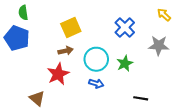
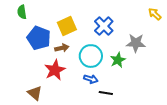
blue cross: (125, 27) -> (104, 26), moved
blue pentagon: (17, 38) -> (39, 38), moved
gray star: (159, 45) -> (136, 43), moved
black line: (141, 98) -> (106, 93), moved

